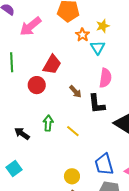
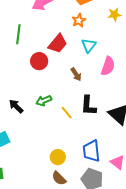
orange star: (82, 35) -> (79, 20), moved
cyan triangle: (98, 48) -> (89, 45), moved
black L-shape: (97, 104) -> (88, 106), moved
green arrow: (48, 123) -> (44, 101), turned -126

